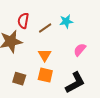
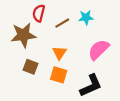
pink semicircle: (80, 50) -> (99, 50), size x1.5
brown square: (19, 79) -> (31, 67), moved

